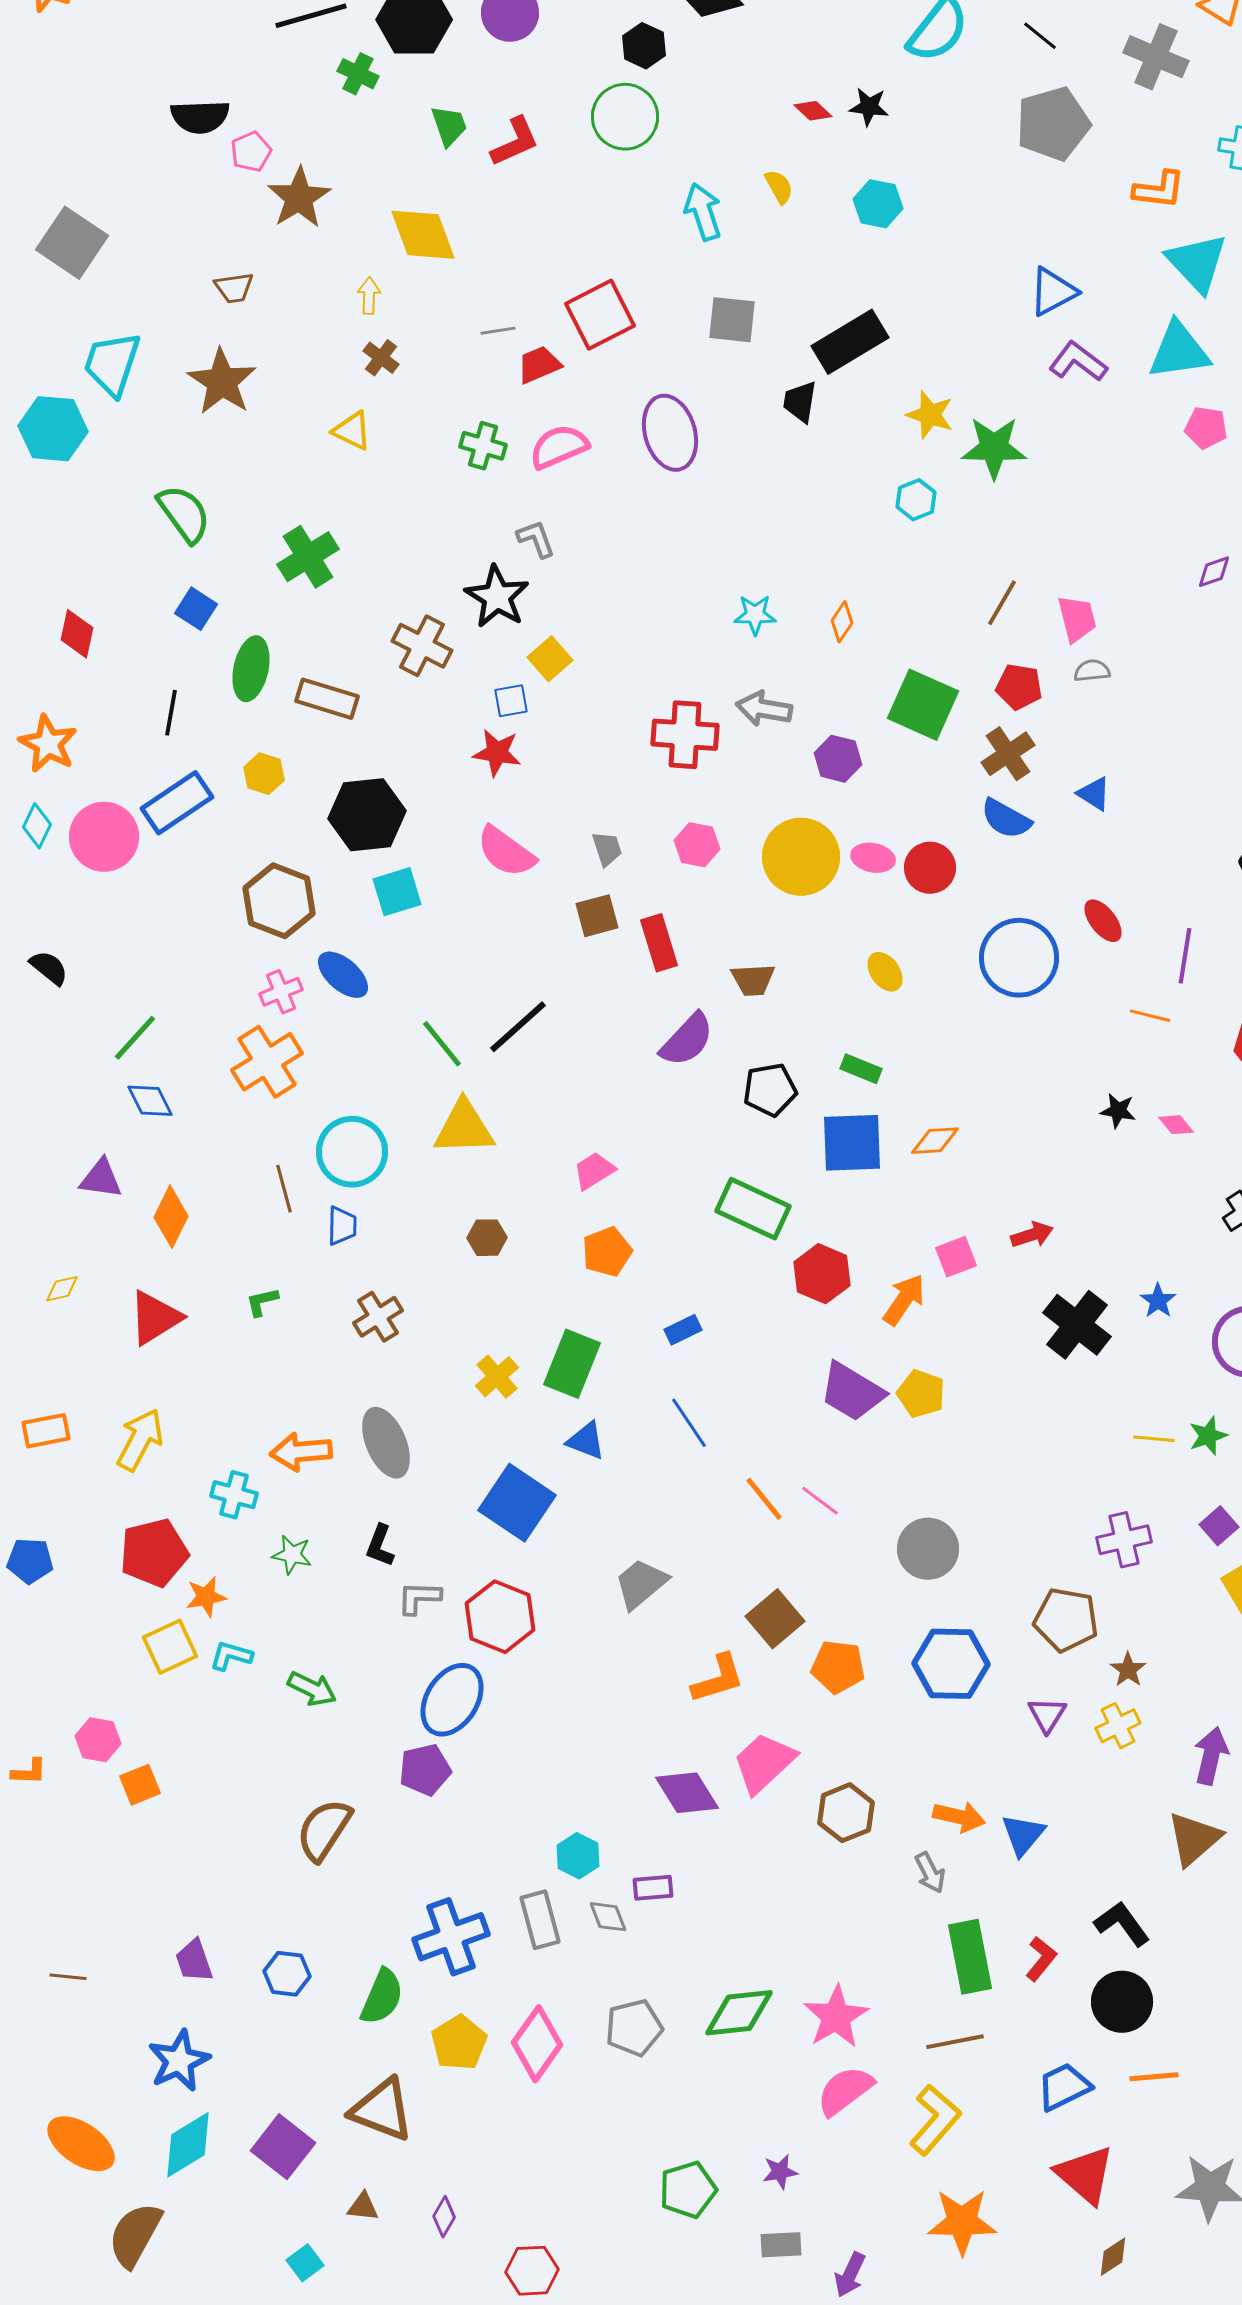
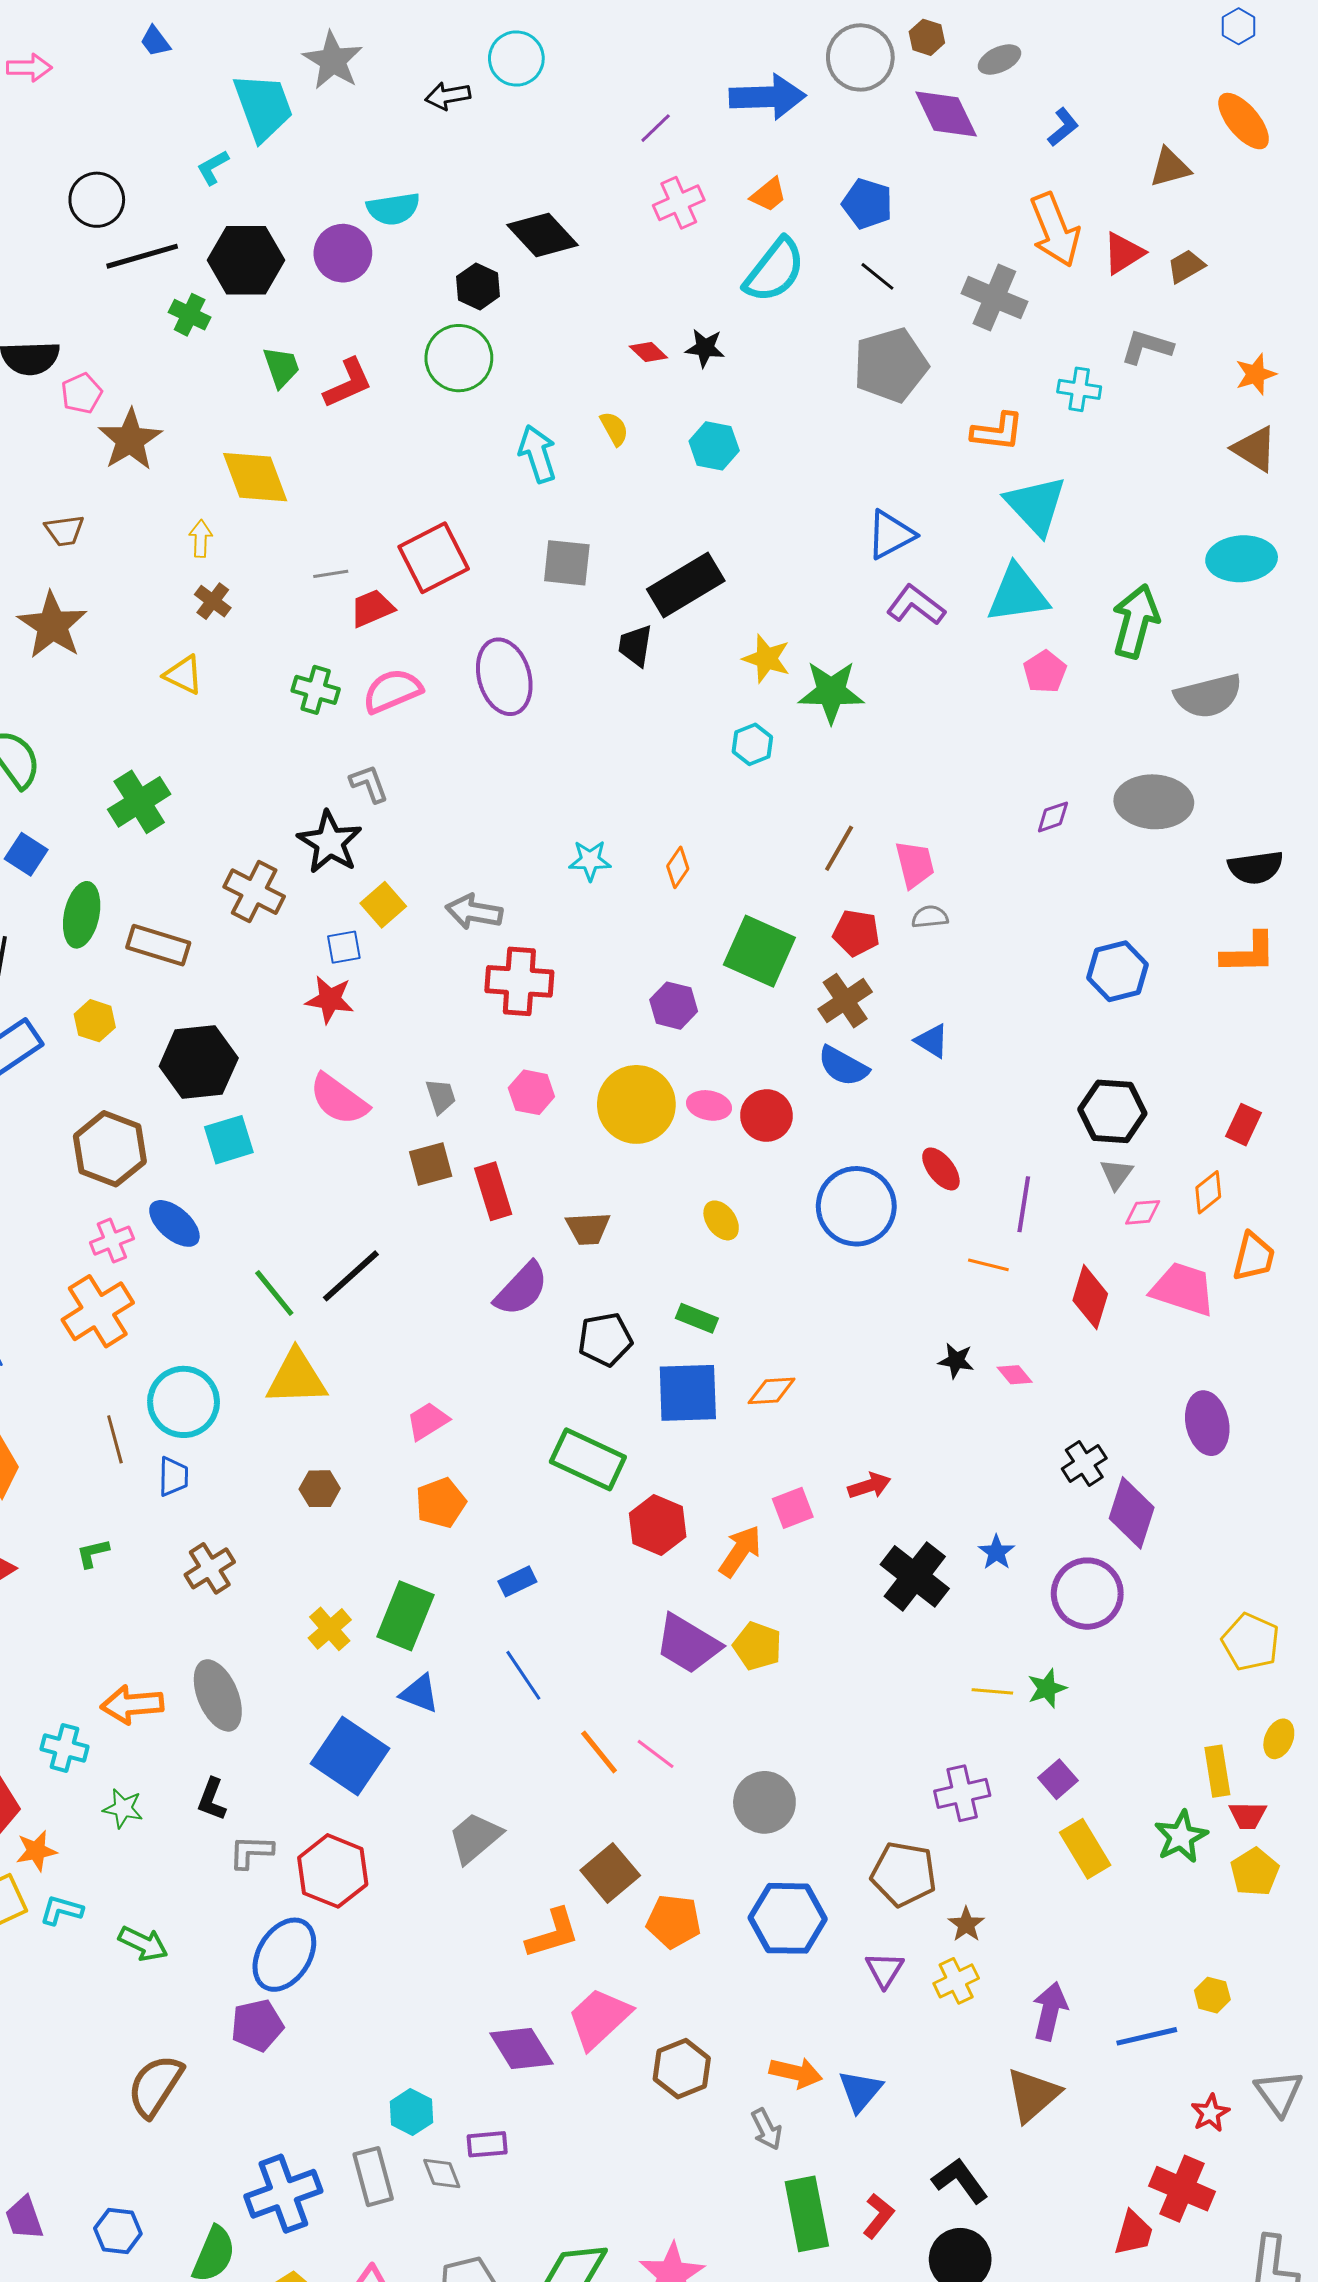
pink pentagon: (1206, 428) -> (1045, 672), turned 30
gray arrow: (764, 709) -> (474, 912), moved

